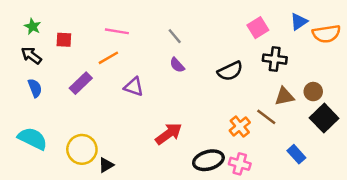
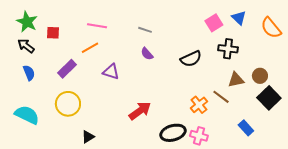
blue triangle: (299, 22) -> (239, 18), moved, turned -42
green star: (33, 27) -> (27, 22), size x1.5
orange semicircle: (326, 34) -> (271, 28), turned 60
gray line: (175, 36) -> (145, 30), turned -32
yellow circle: (82, 149) -> (68, 104), moved

